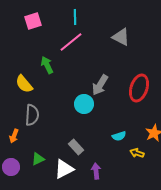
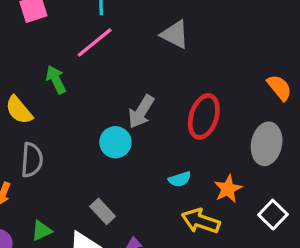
cyan semicircle: (119, 136) -> (180, 179), moved
yellow arrow: (137, 153) -> (201, 221), size x1.6

